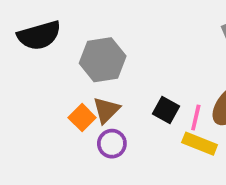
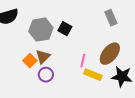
black square: (166, 110) -> (65, 29), moved
pink line: (196, 118) -> (83, 61), moved

